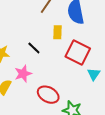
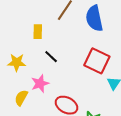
yellow rectangle: (58, 32) -> (38, 32), moved

